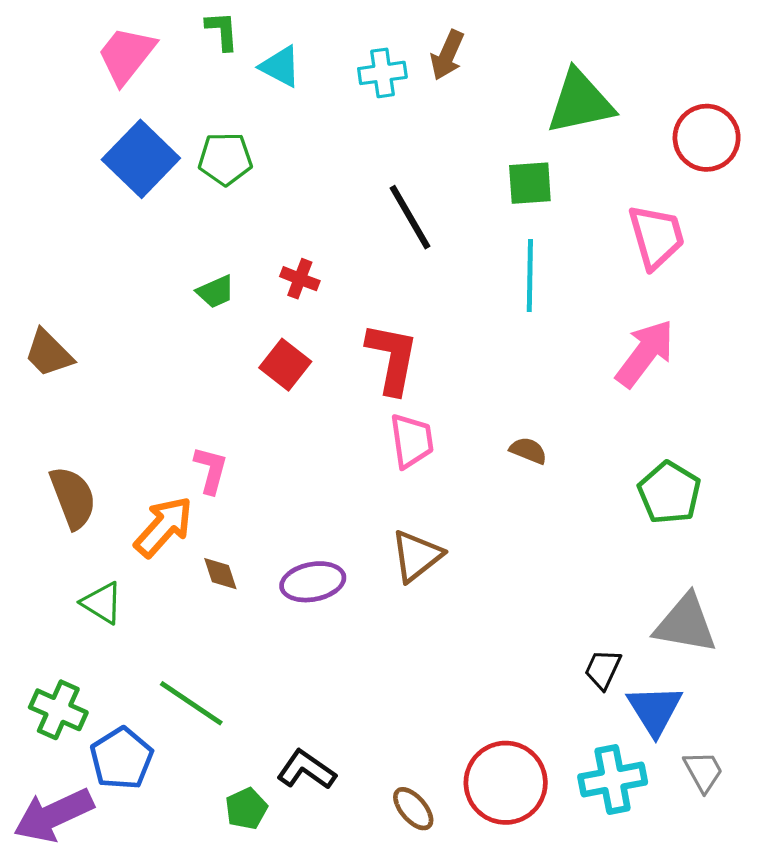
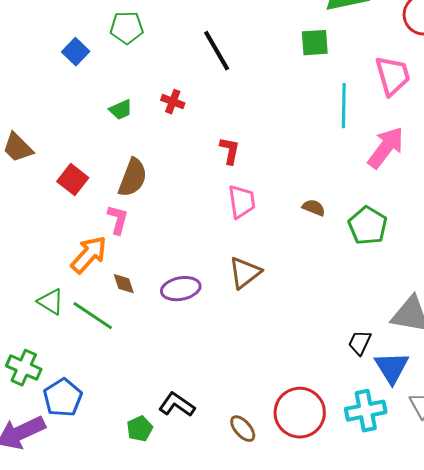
blue square: (141, 159) -> (76, 52), moved, size x0.6
black line: (410, 217) -> (217, 51), moved
cyan line: (530, 276) -> (344, 106), moved
red L-shape: (392, 358) -> (230, 151), size x0.6
red square: (285, 365) -> (73, 180), moved
green pentagon: (669, 493) -> (368, 226), moved
brown semicircle: (73, 498) -> (133, 178), moved, turned 42
green line: (191, 703) -> (93, 316), moved

